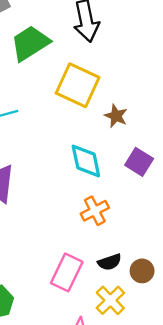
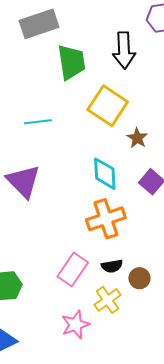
green trapezoid: (30, 43) -> (71, 62), turned 105
orange cross: (95, 211) -> (106, 219), size x1.5

